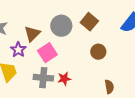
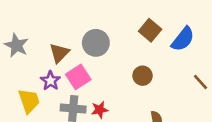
brown square: (89, 22) -> (150, 30), moved
purple star: (18, 50) -> (50, 81), moved

